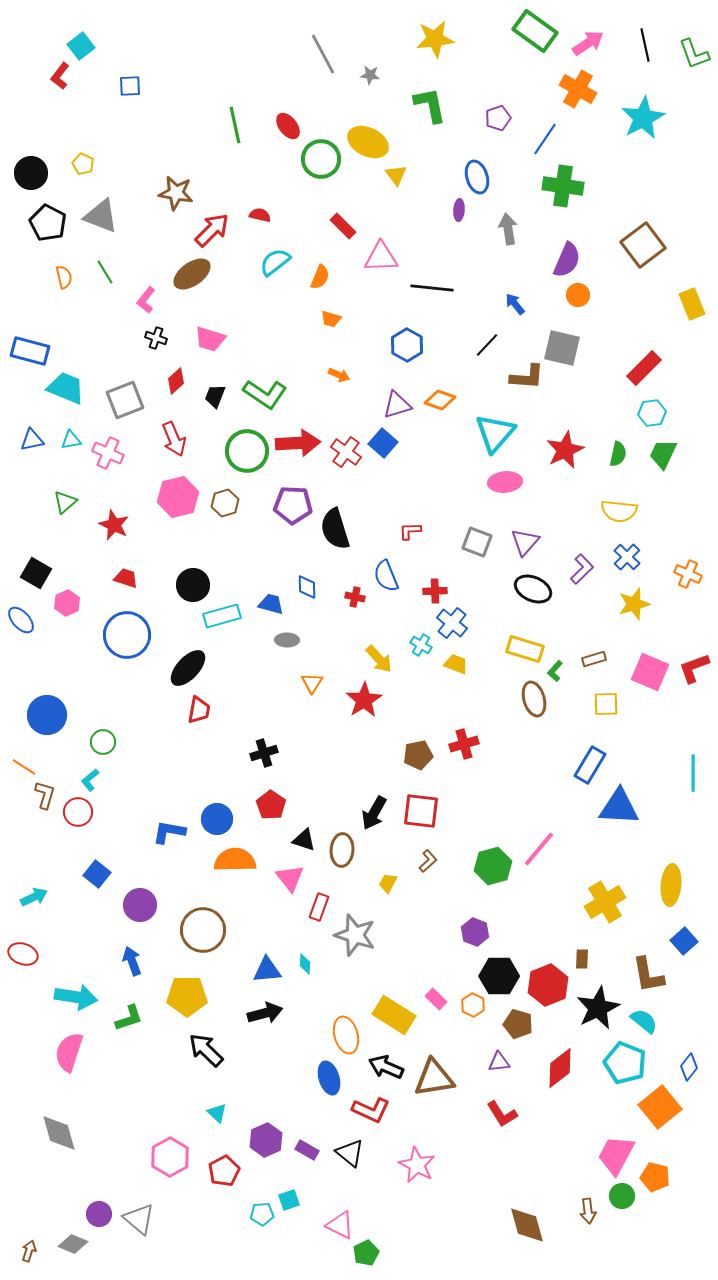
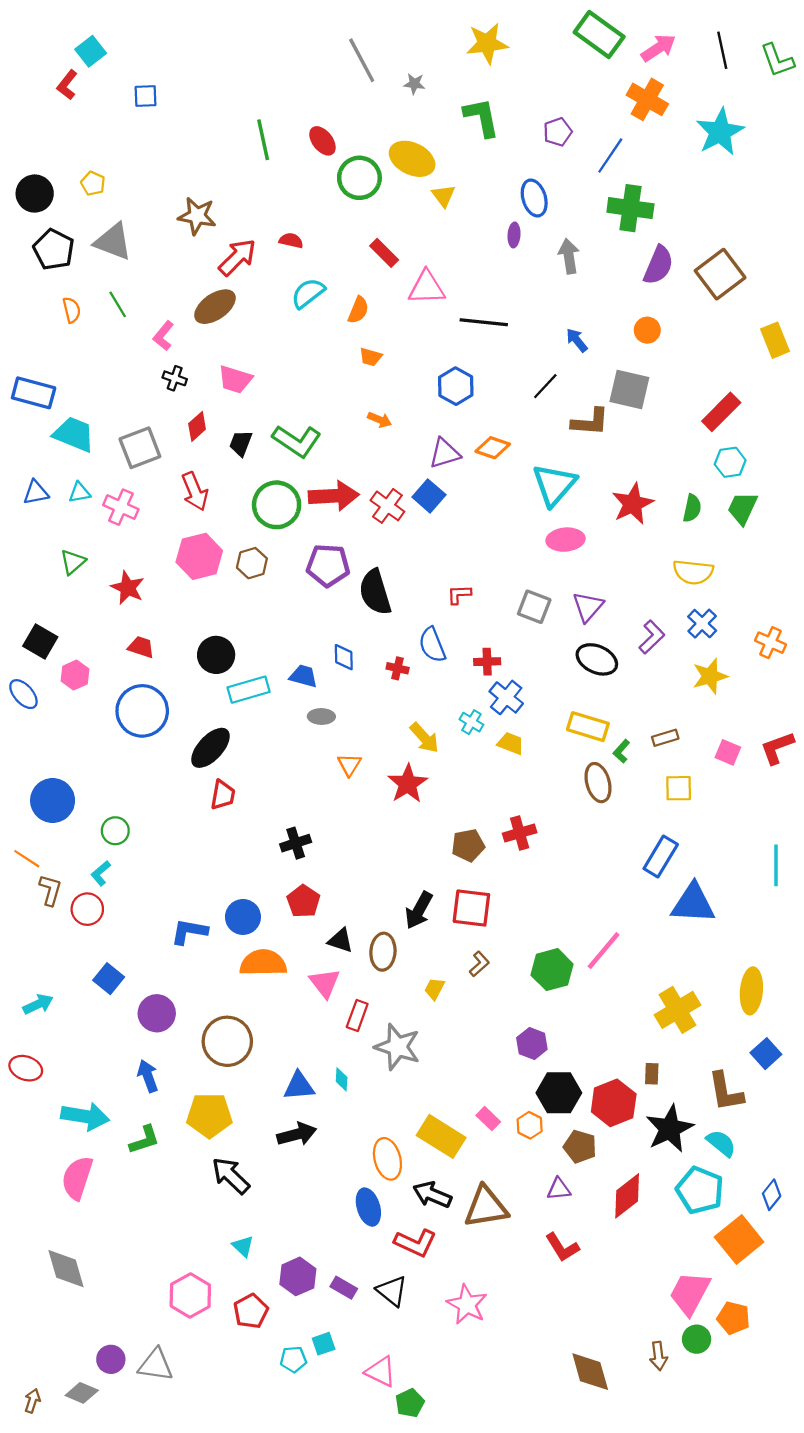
purple semicircle: (567, 260) -> (658, 265), moved
pink square: (650, 672) -> (728, 752), size x0.6
gray triangle: (139, 1219) -> (156, 1365), turned -32

